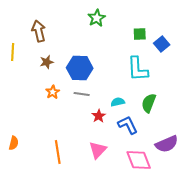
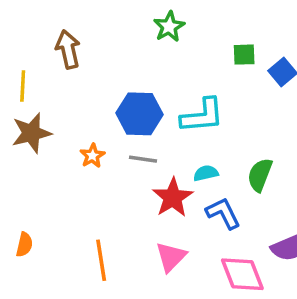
brown star: (47, 62) -> (31, 133), moved, size x1.6
cyan L-shape: (138, 69) -> (202, 116), moved, turned -92
red star: (99, 116) -> (173, 198), size x1.6

